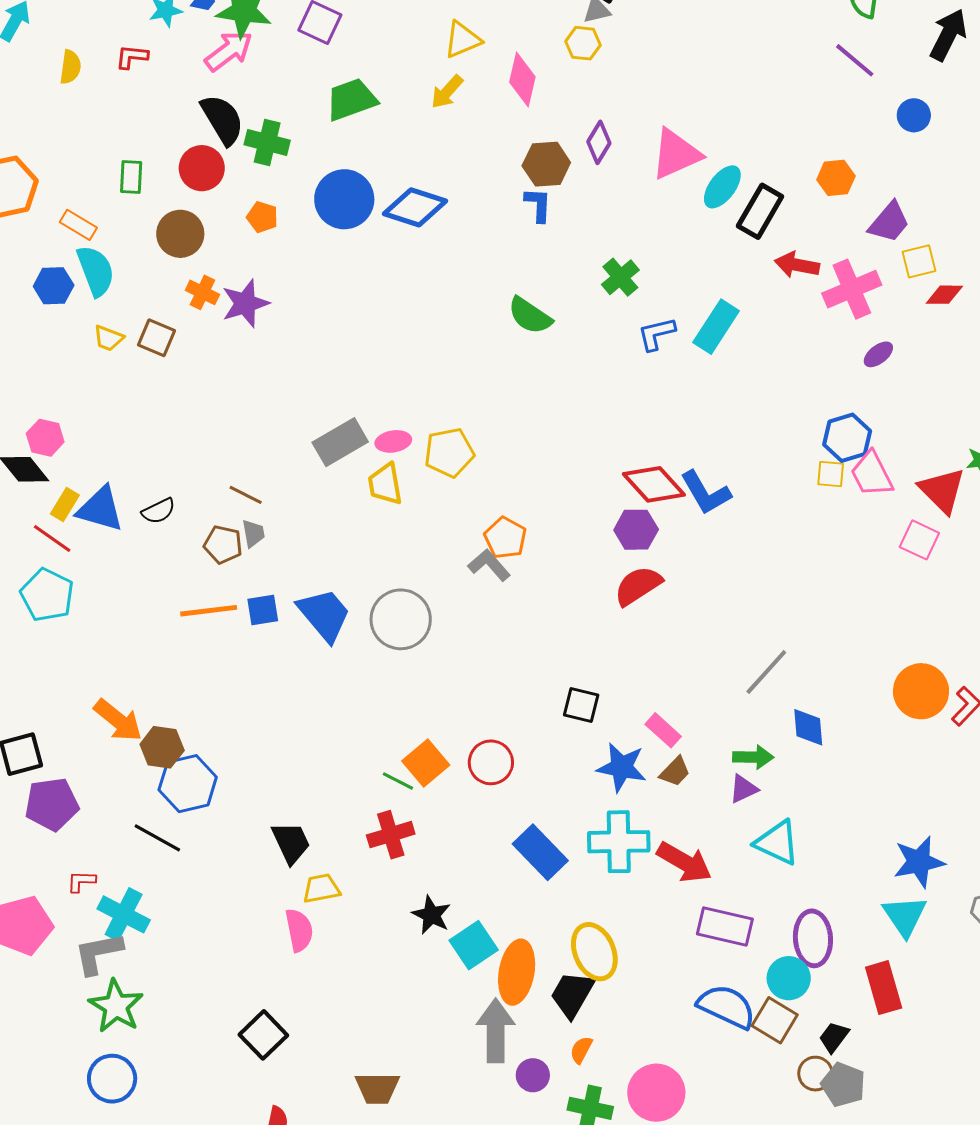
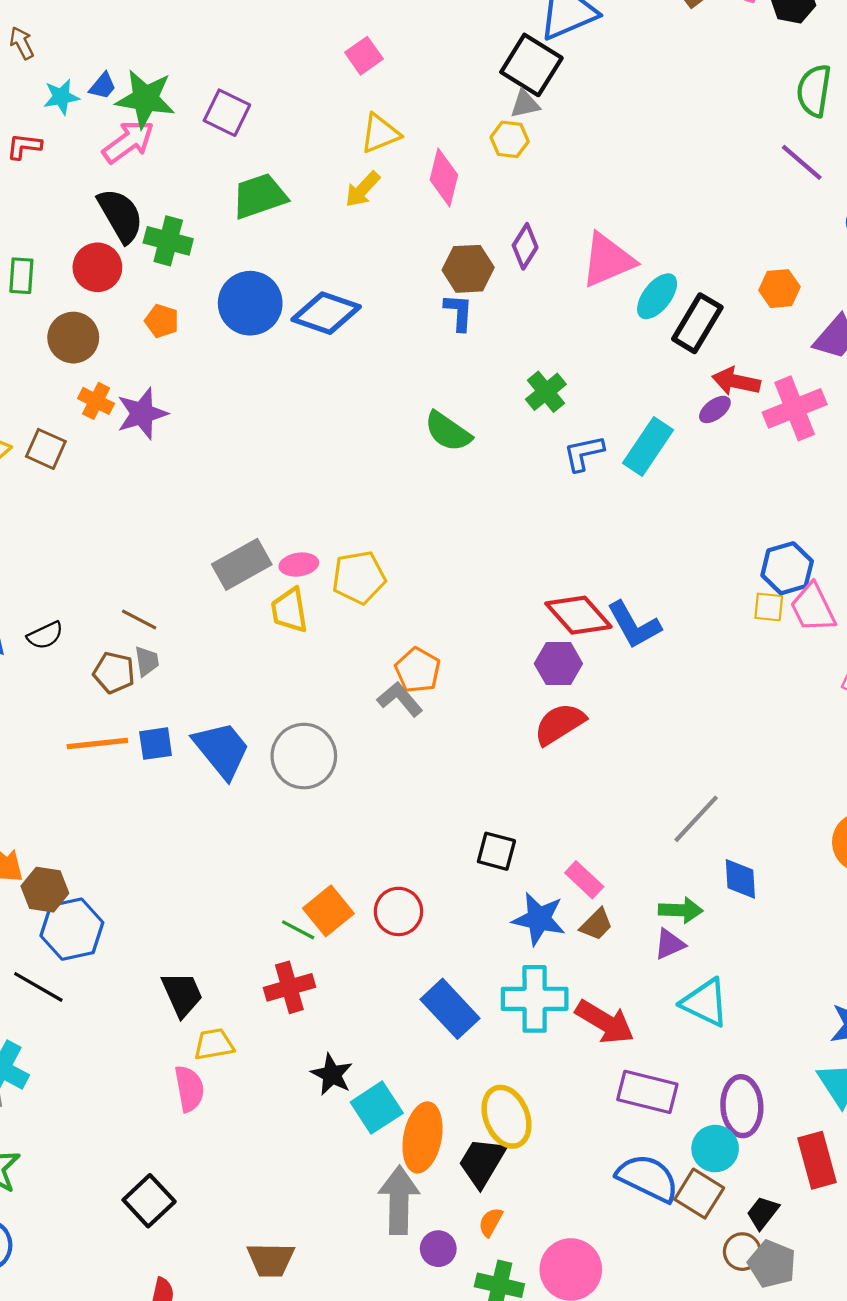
purple ellipse: (878, 354) -> (715, 409), moved

